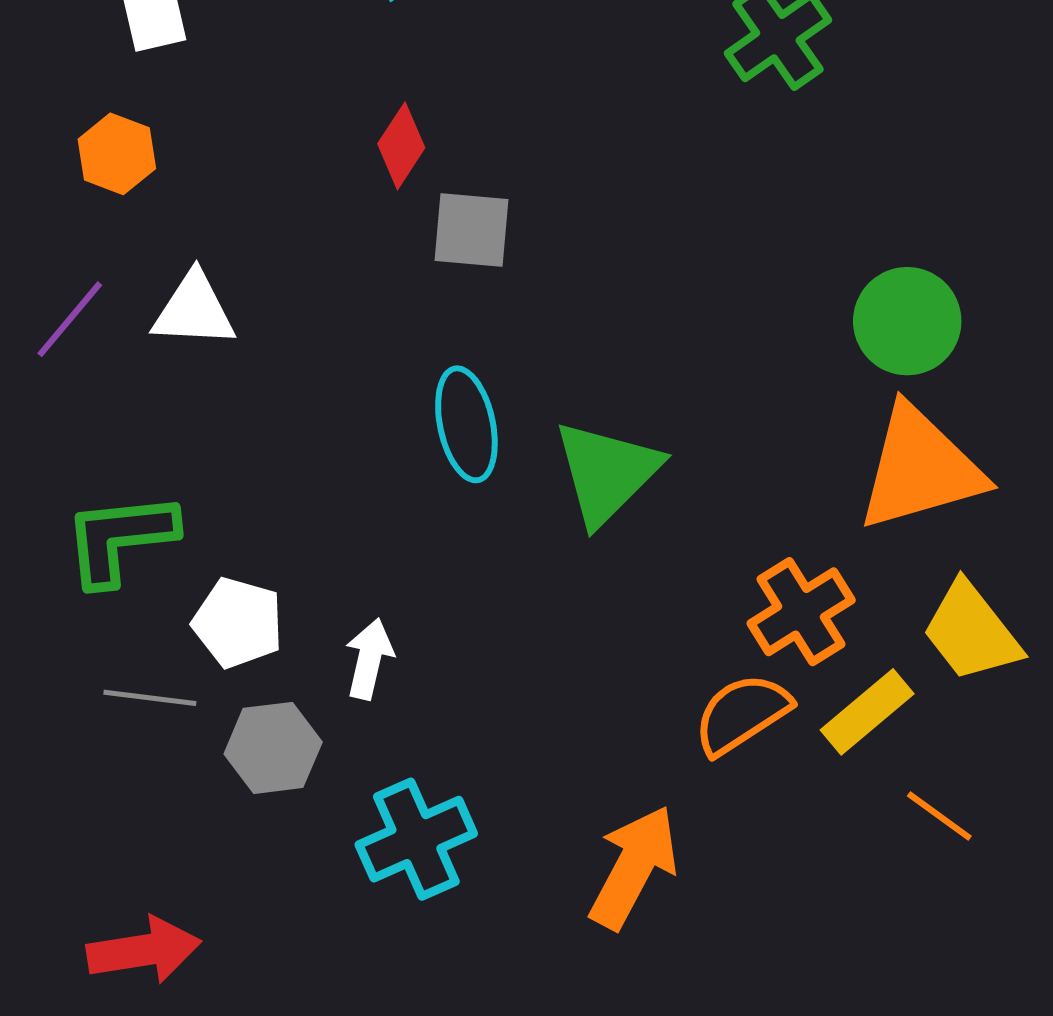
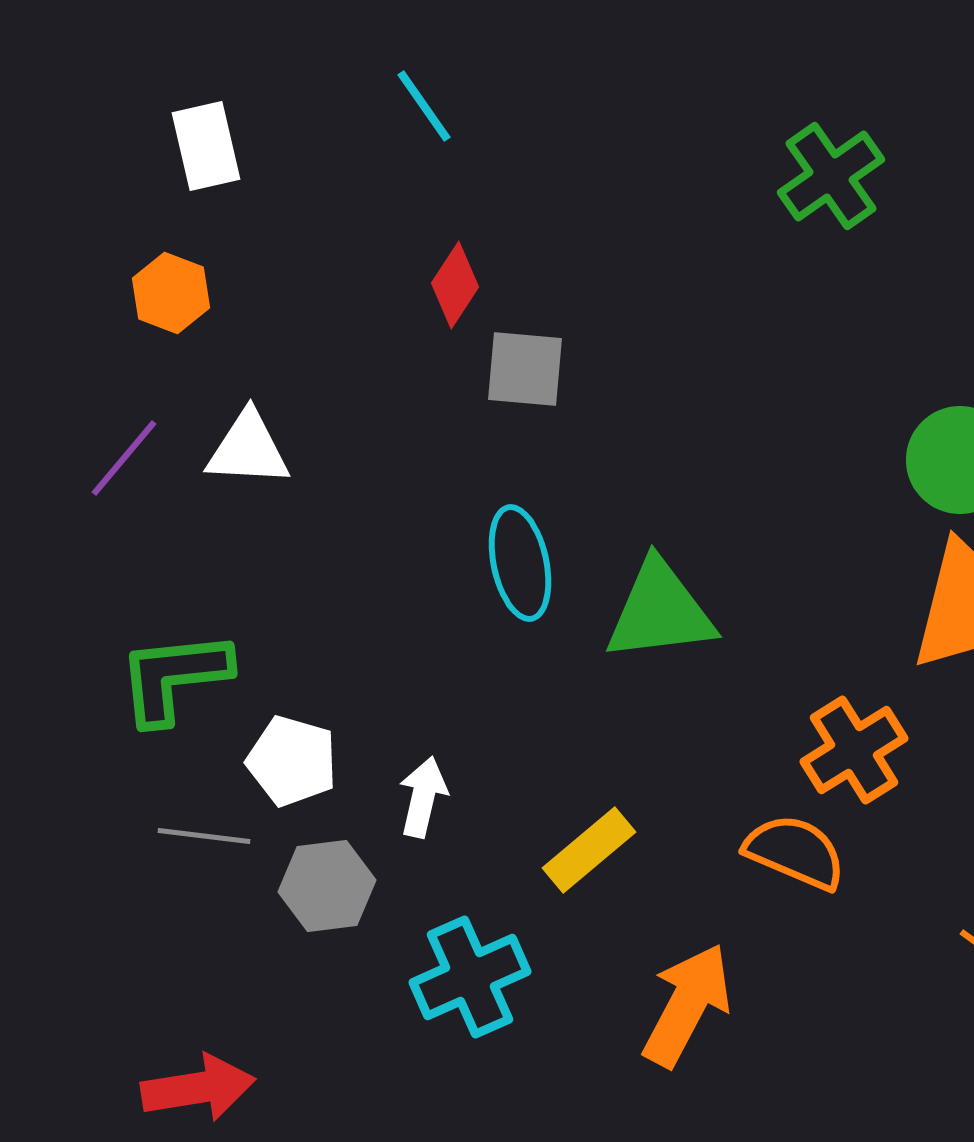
green triangle: (607, 472) -> (660, 611), turned 38
yellow rectangle: (867, 712) -> (589, 850), moved
orange semicircle: (742, 714) -> (795, 852), turned 56

